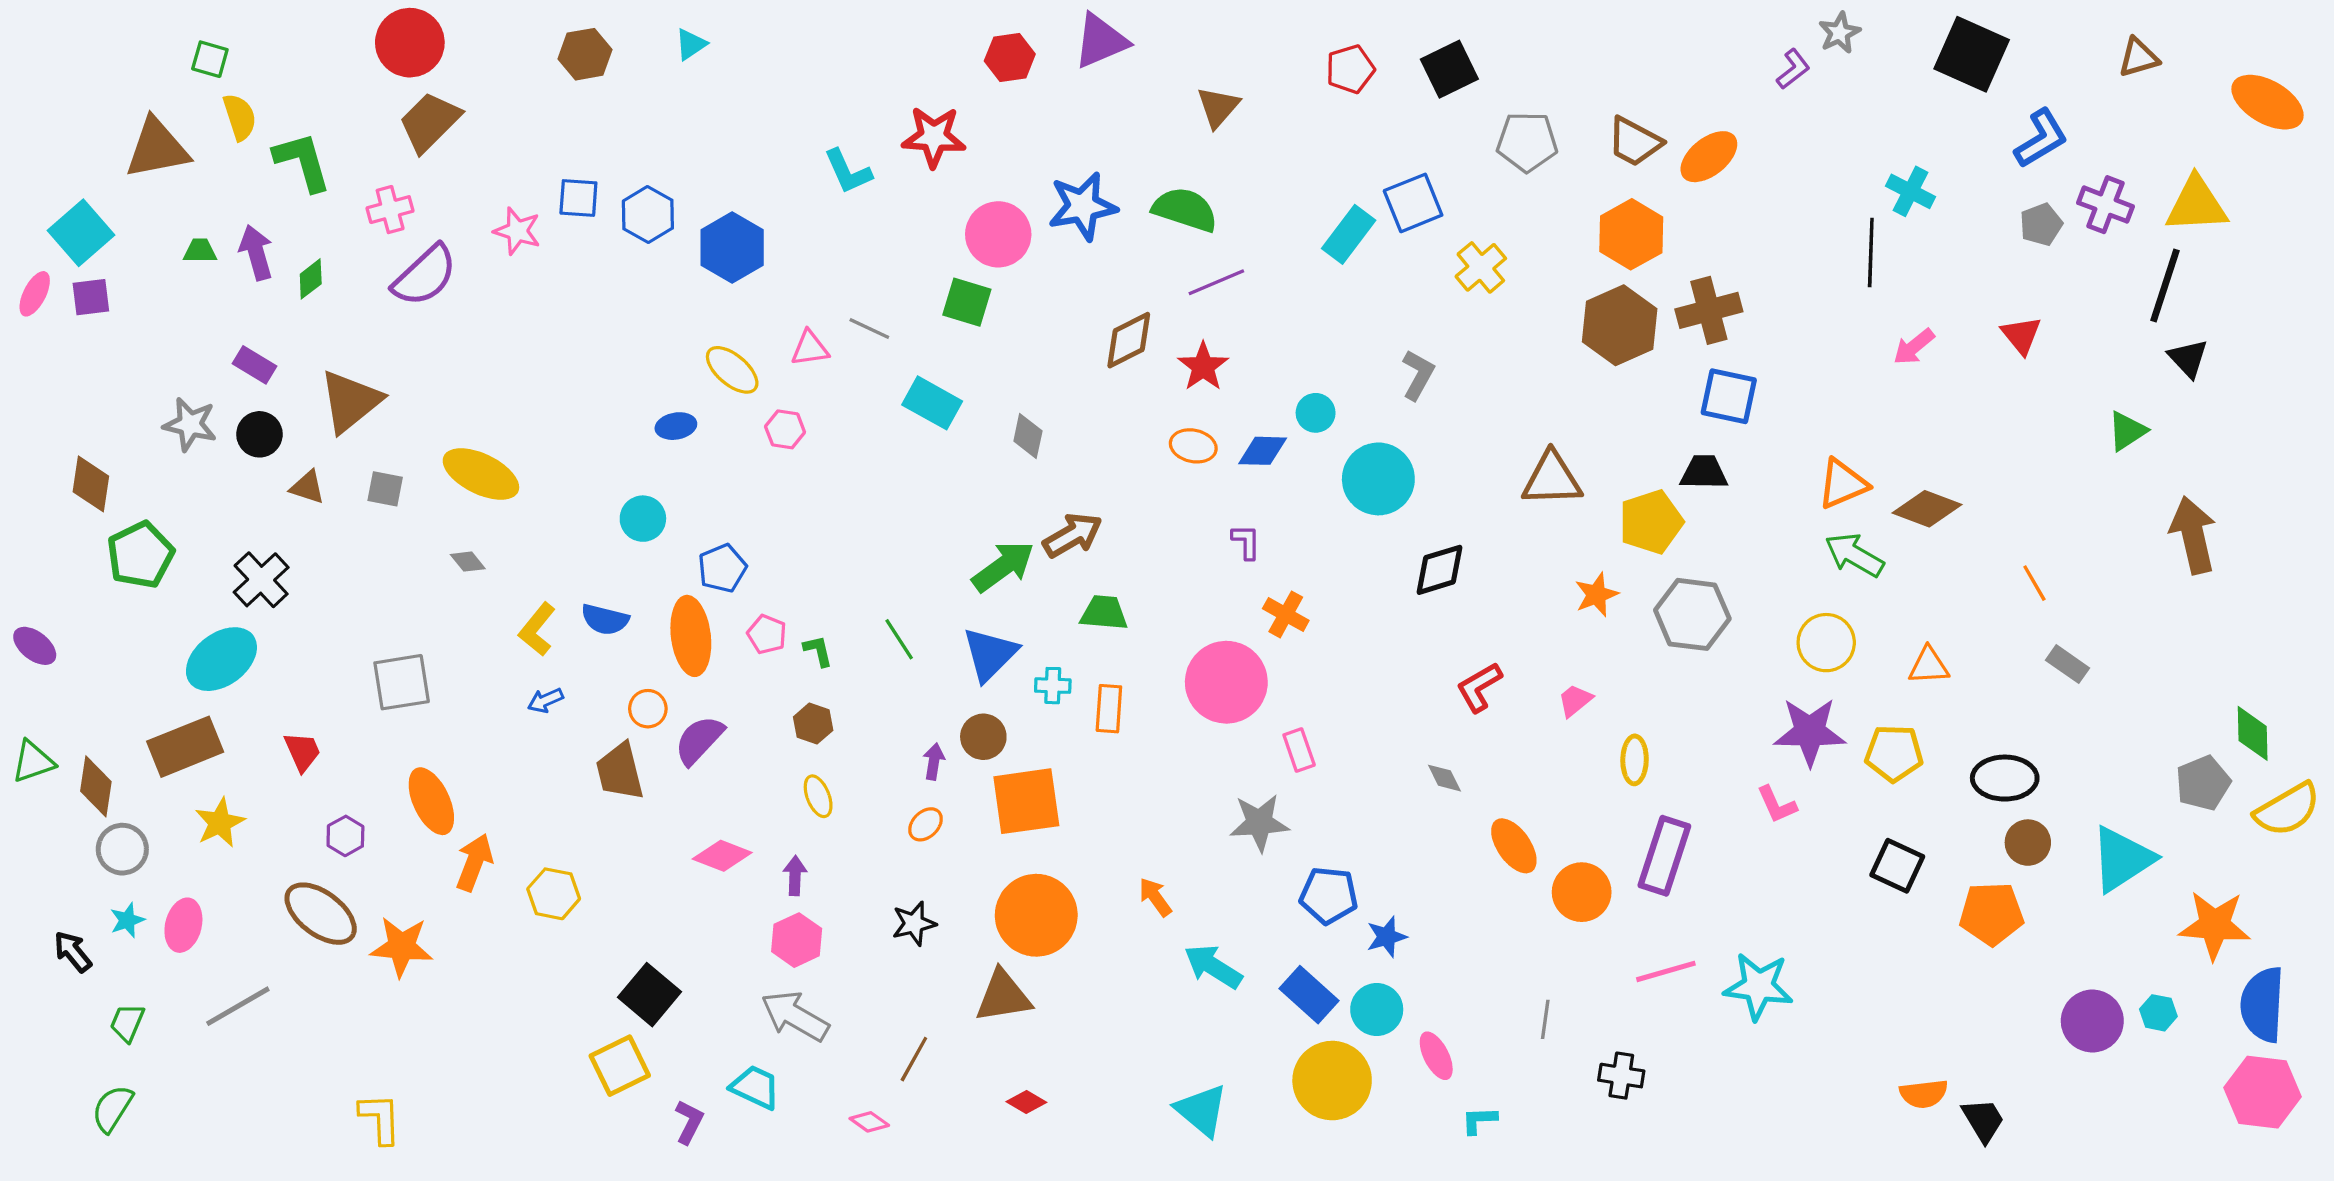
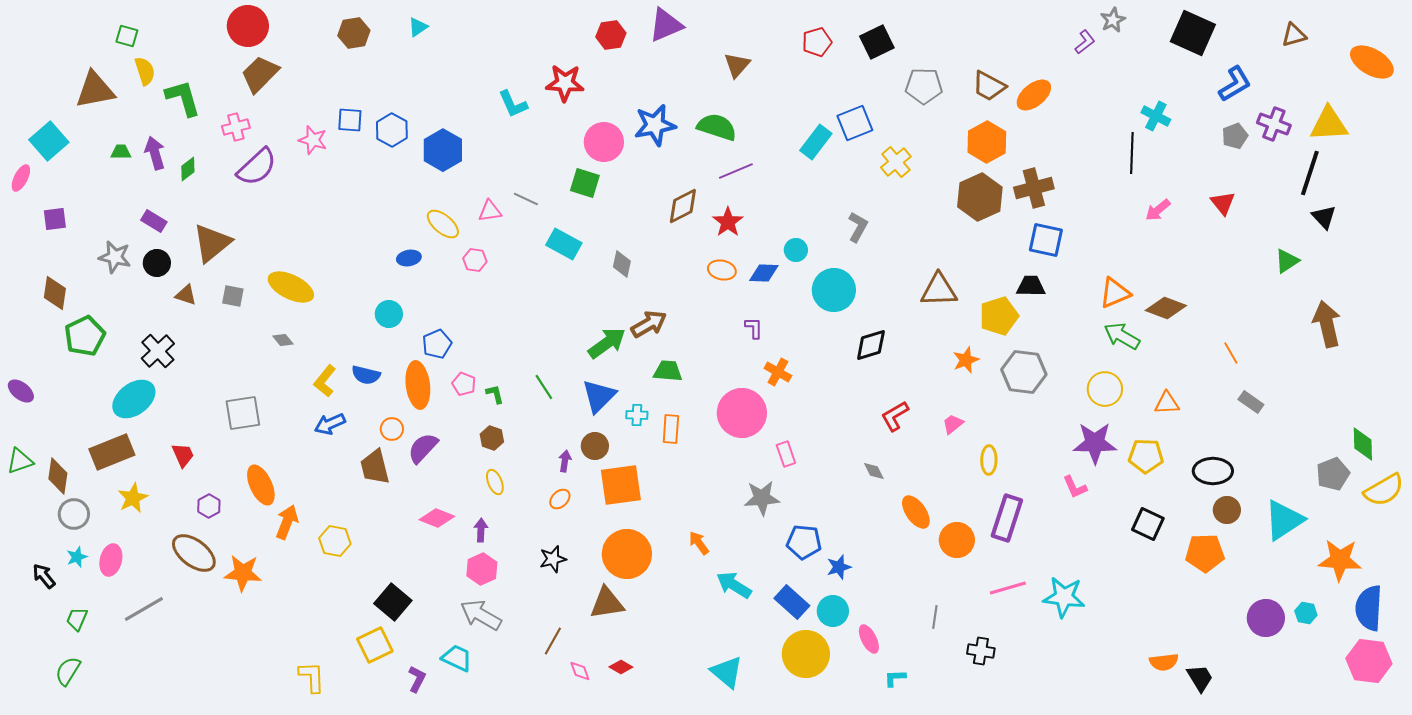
purple square: (91, 297) -> (55, 219), moved
blue arrow: (545, 700) -> (330, 424), size x1.4
yellow L-shape: (380, 1119) -> (312, 677), moved
pink diamond: (869, 1122) -> (580, 671), moved, turned 35

